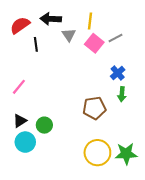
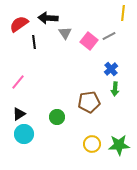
yellow line: (90, 21) -> (123, 13), moved
green circle: (44, 125) -> (57, 117), moved
yellow circle: (97, 153) -> (92, 144), size x0.7

